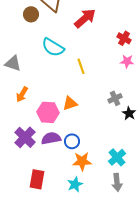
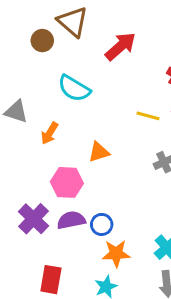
yellow line: (81, 66) -> (148, 116), moved, turned -56
orange arrow: (22, 94) -> (50, 133), moved
orange triangle: (70, 103) -> (99, 152), moved

